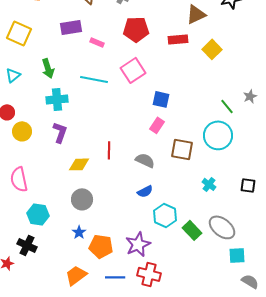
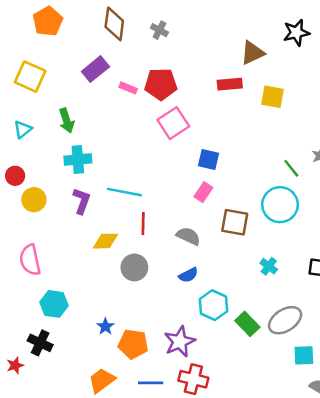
purple rectangle: (71, 27) -> (95, 69), turned -30
red pentagon: (136, 29) -> (161, 84), moved
yellow square: (212, 49) -> (272, 97), turned -36
cyan line: (94, 79) -> (124, 192), moved
gray circle: (82, 199) -> (134, 267), moved
gray ellipse: (222, 227) -> (285, 320), turned -72

